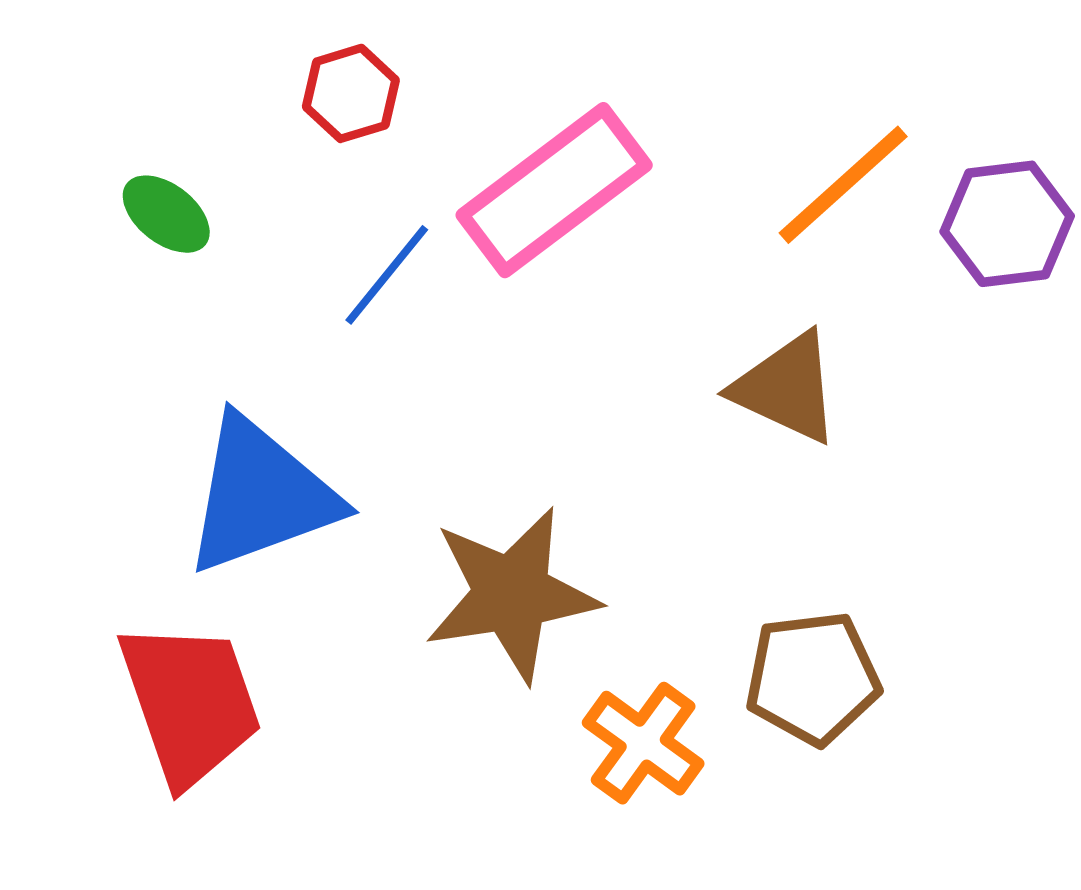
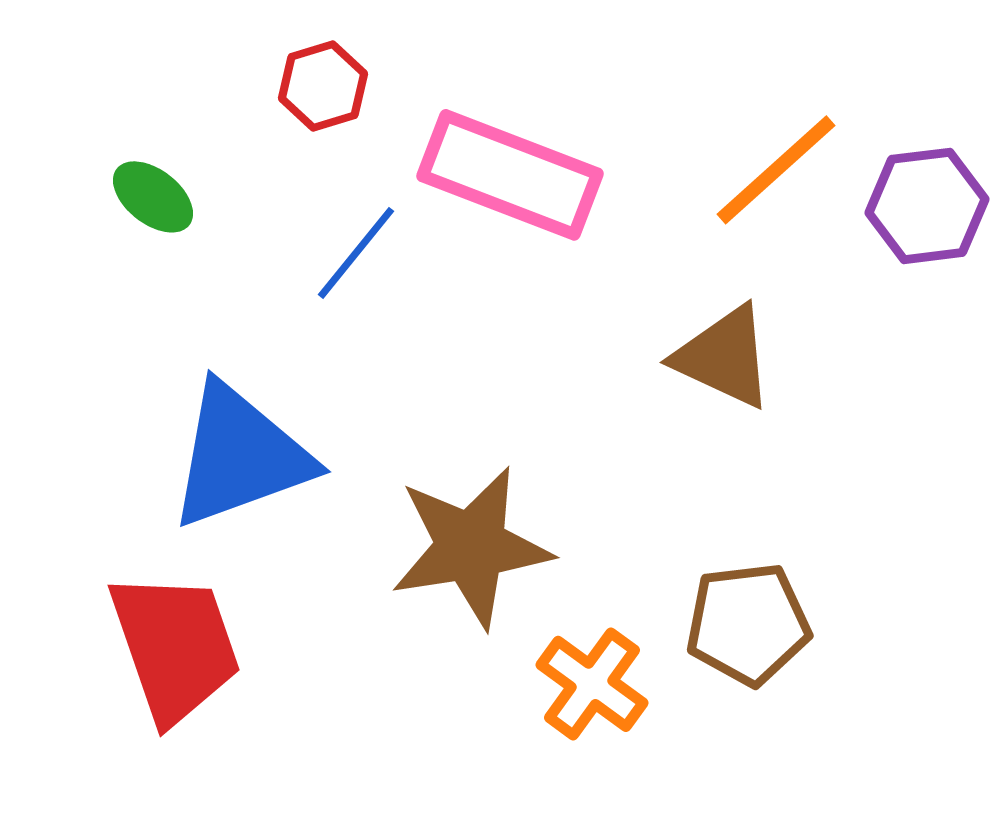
pink rectangle: (554, 190) -> (510, 175), turned 58

